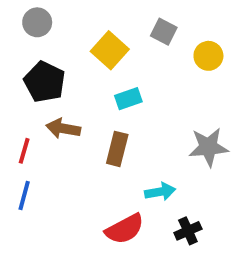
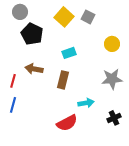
yellow square: (110, 50) -> (64, 17), moved
yellow circle: (208, 56) -> (112, 44), moved
black pentagon: (45, 82) -> (32, 34), moved
black cross: (188, 231) -> (114, 118), moved

